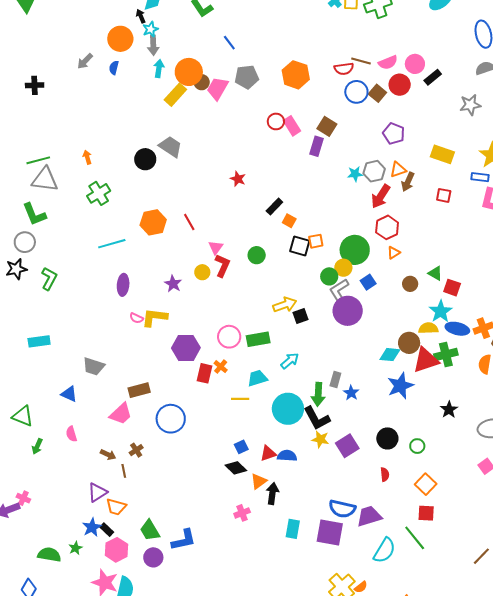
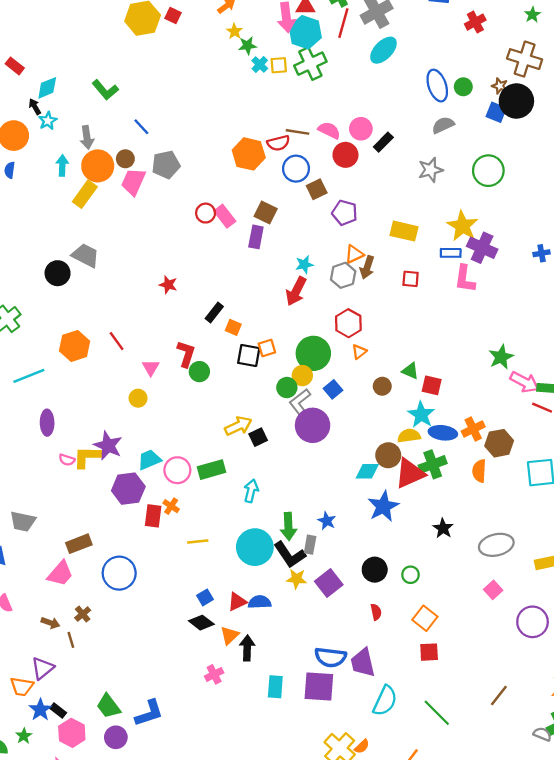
gray arrow: (153, 45) -> (87, 137), moved
pink semicircle: (388, 62) -> (329, 130), turned -126
orange hexagon: (296, 75) -> (249, 154), moved
brown circle: (202, 82) -> (125, 159), moved
brown square: (377, 93) -> (317, 189), moved, turned 30
gray hexagon: (374, 171) -> (343, 275), moved
red arrow: (381, 196) -> (296, 291), moved
red L-shape: (222, 266) -> (186, 354), moved
purple star: (173, 284) -> (108, 446), moved, size x1.4
cyan arrow: (290, 361) -> (251, 491), turned -30
cyan trapezoid: (257, 378) -> (149, 460), moved
gray rectangle: (335, 380) -> (310, 545), moved
orange trapezoid: (116, 507) -> (22, 687), moved
purple trapezoid: (369, 516) -> (363, 663), turned -80
green line: (415, 538) -> (437, 713), moved

